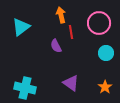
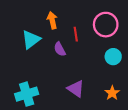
orange arrow: (61, 15) -> (52, 20), moved
cyan triangle: (21, 27) -> (31, 39), moved
cyan cross: (25, 88) -> (27, 94), turned -30

